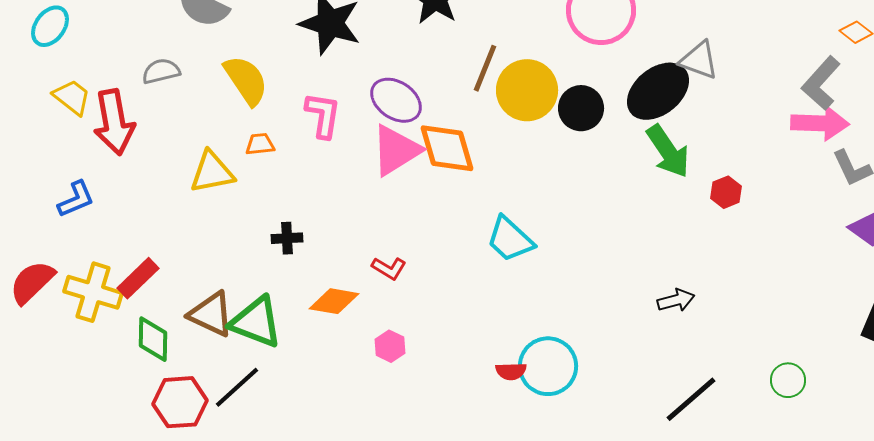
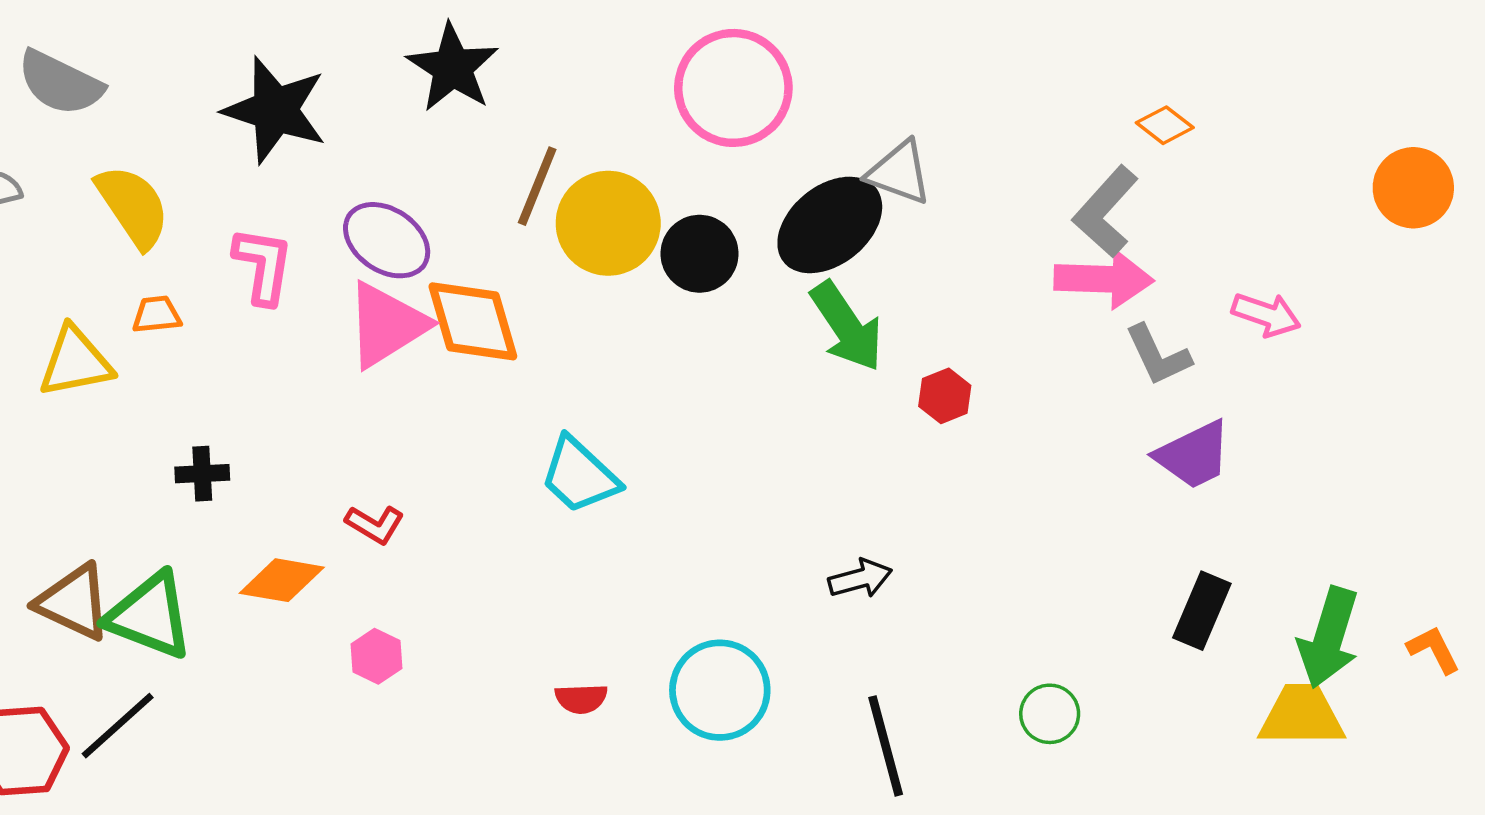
cyan circle: (548, 366) -> (720, 690), moved
black line: (691, 399) -> (886, 746), turned -64

